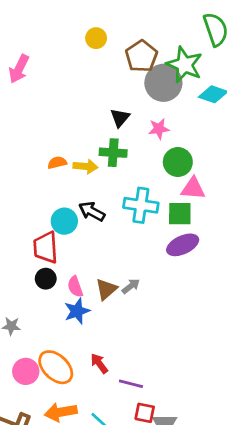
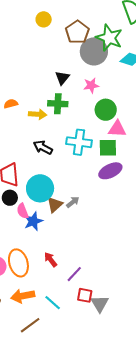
orange semicircle: (57, 163) -> (11, 104), moved
cyan circle: (64, 221) -> (40, 188), moved, size x1.4
pink semicircle: (75, 287) -> (23, 211), moved
orange ellipse: (56, 367) -> (18, 263), turned 32
purple line: (131, 384) -> (74, 274), turned -60

